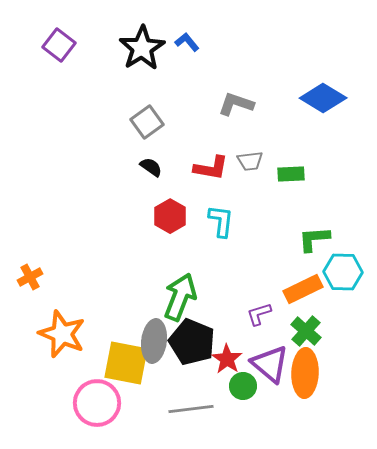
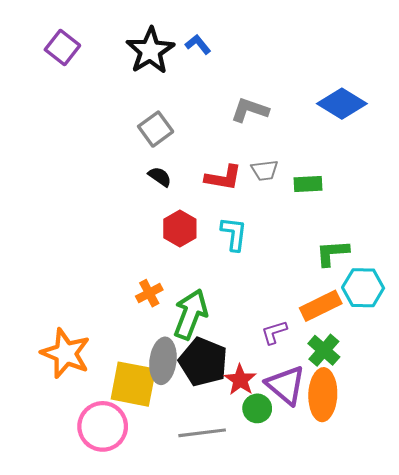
orange cross: (30, 277) -> (149, 293), moved

